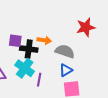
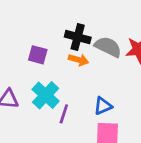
black cross: (29, 49) -> (78, 37), moved
gray semicircle: (65, 51) -> (108, 47), moved

